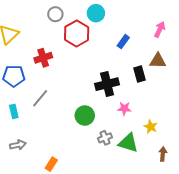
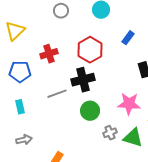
red hexagon: (77, 33) -> (90, 50), moved
black cross: (107, 84) -> (83, 80), moved
gray line: (40, 98) -> (57, 94), moved, turned 30
pink star: (124, 108) -> (129, 104), size x1.6

